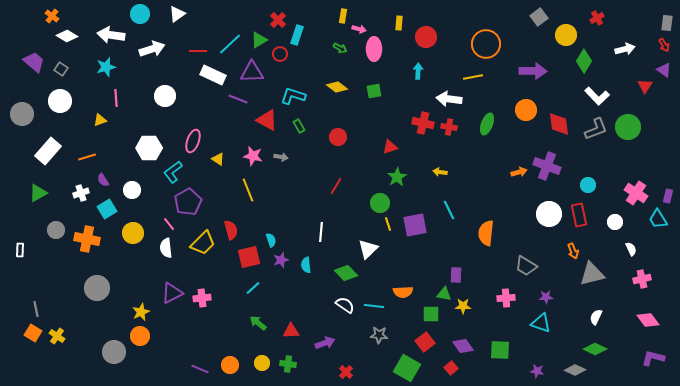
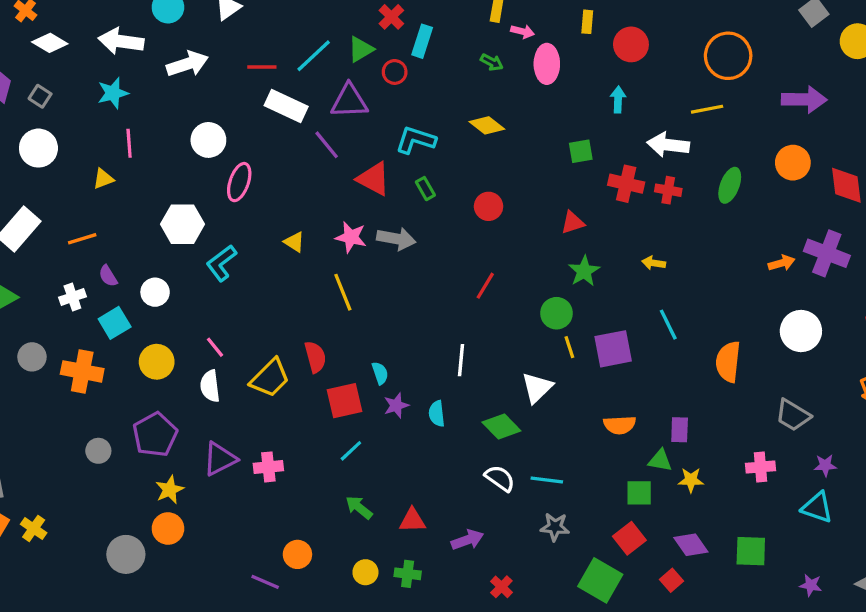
green square: (374, 91) -> (581, 151), moved
purple line: (238, 99) -> (327, 145), turned 30
pink ellipse: (193, 141) -> (239, 182), moved
gray arrow: (281, 157) -> (396, 239), size x1.6
purple pentagon: (188, 202) -> (155, 435), moved
white circle: (549, 214) -> (801, 331), moved
gray circle: (97, 288) -> (98, 451), size x0.6
orange semicircle: (403, 292) -> (620, 425), moved
orange circle: (230, 365) -> (297, 554), moved

